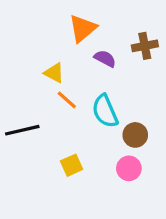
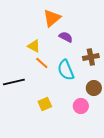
brown cross: (145, 46) -> (91, 57), moved
brown circle: (135, 135) -> (94, 88), moved

